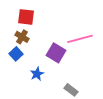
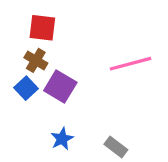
purple square: (56, 53) -> (60, 87), moved
blue star: (37, 74) -> (62, 139), moved

